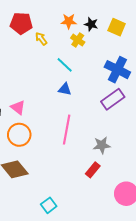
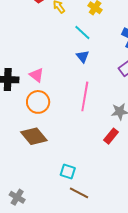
blue triangle: (65, 89) -> (83, 56), turned 40
cyan square: (49, 205) -> (68, 171), turned -35

